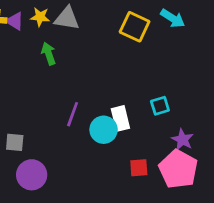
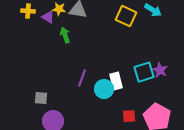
purple triangle: (15, 21) -> (48, 17), moved
cyan square: (160, 106) -> (144, 72), size x1.5
purple star: (182, 140) -> (160, 70), moved

